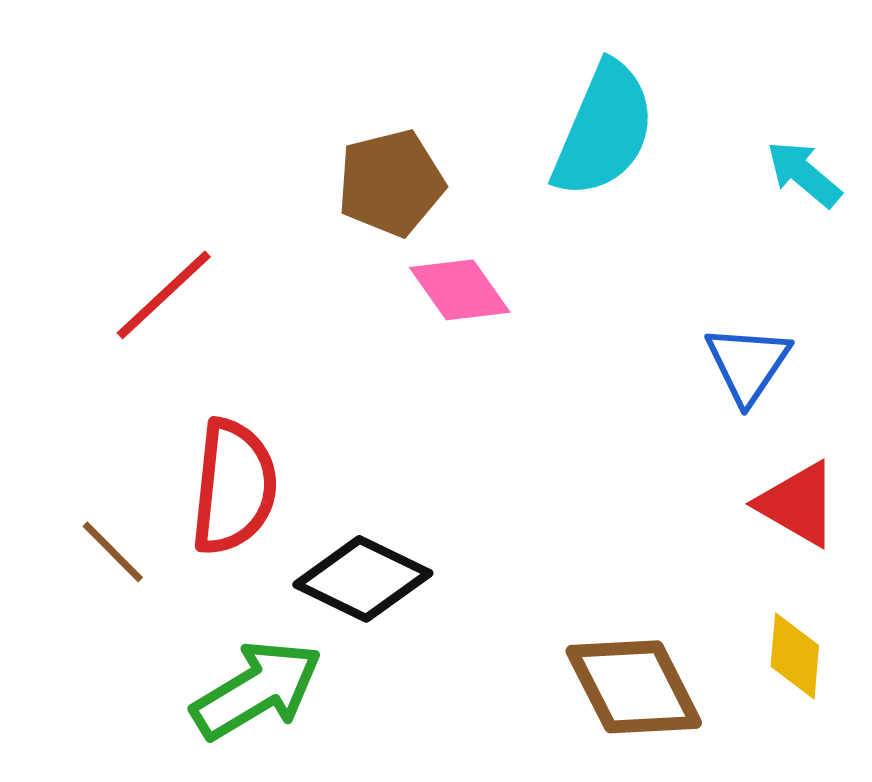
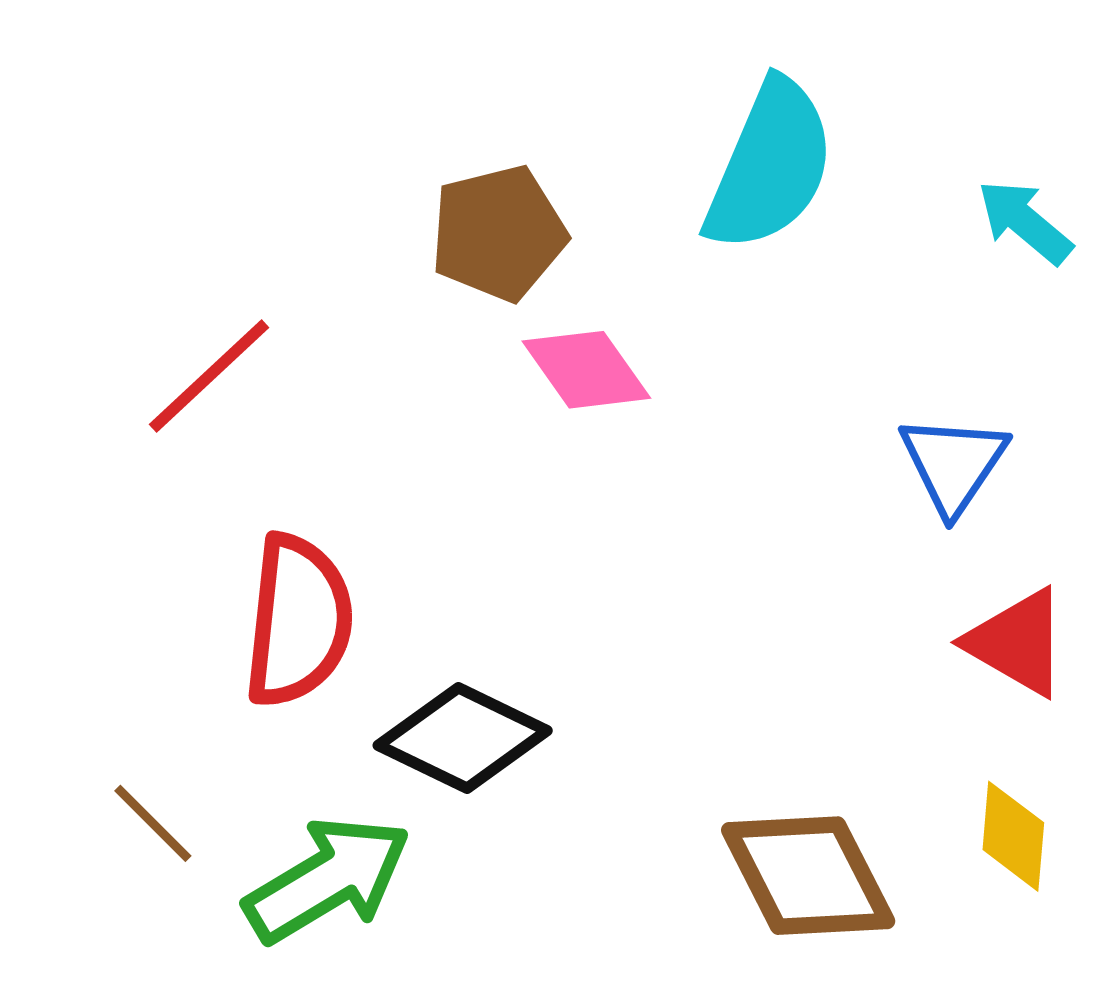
brown line: (113, 552) -> (153, 823), moved

